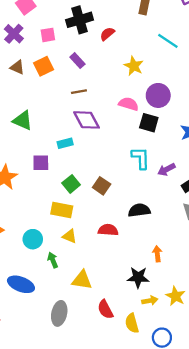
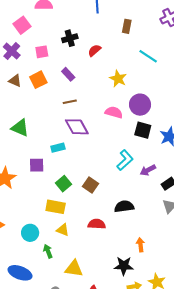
black cross: (80, 20) -> (70, 38), size x0.7
black square: (149, 123) -> (143, 130), moved
cyan L-shape: (141, 158) -> (125, 160), turned 50

